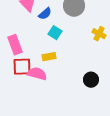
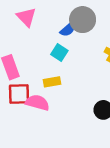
blue semicircle: (45, 14) -> (68, 29), moved

